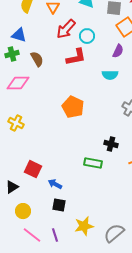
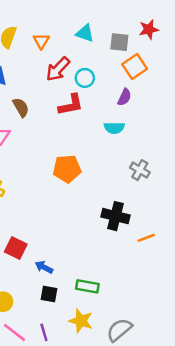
orange pentagon: (73, 107) -> (67, 169), turned -30
black cross: (111, 144) -> (115, 216), size x1.5
green rectangle: (93, 163) -> (87, 286), moved
yellow star: (84, 226) -> (81, 321), turned 30

